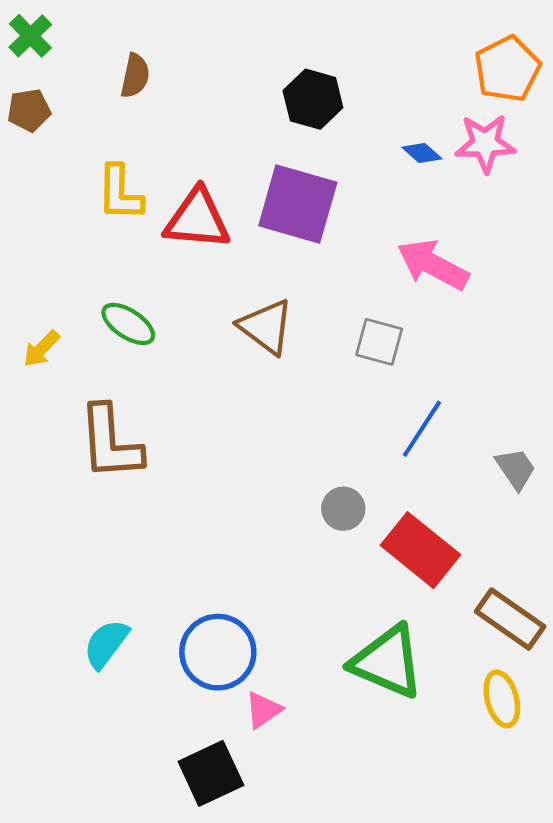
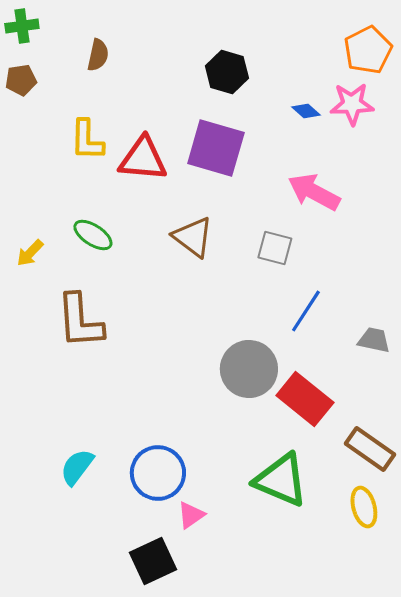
green cross: (30, 36) -> (22, 26), turned 36
gray trapezoid: (516, 469) -> (374, 340), turned -44
gray circle: (343, 509) -> (249, 369), size x1.8

